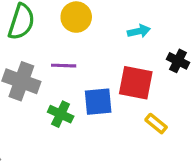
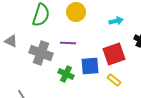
red square: (136, 83) -> (114, 54), turned -30
yellow rectangle: (156, 124) -> (114, 80), moved

